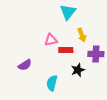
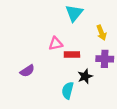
yellow arrow: (82, 35) -> (101, 33), moved
cyan semicircle: (52, 83) -> (68, 90), moved

